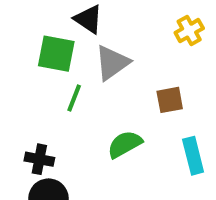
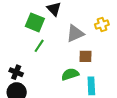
gray triangle: (112, 63) -> (75, 34), moved
green semicircle: (125, 144) -> (70, 74), moved

